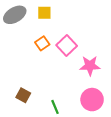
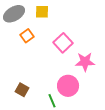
orange square: (42, 43) -> (27, 36), moved
pink circle: (92, 100) -> (68, 86), moved

